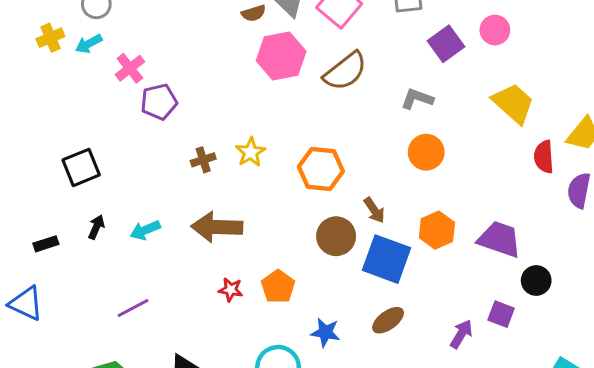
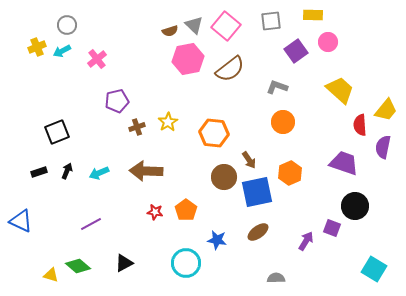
pink cross: (130, 68) -> (97, 59), moved
purple pentagon: (159, 102) -> (117, 101), moved
purple trapezoid: (500, 239) -> (344, 163), moved
black rectangle: (46, 244) -> (39, 172), moved
blue square: (386, 259) -> (257, 192), turned -32
black circle: (536, 280) -> (355, 206), size x1.4

